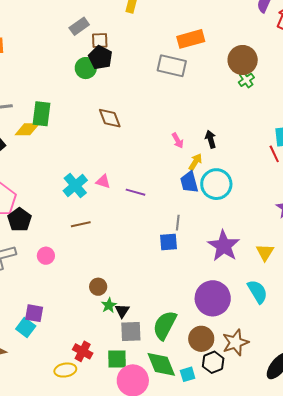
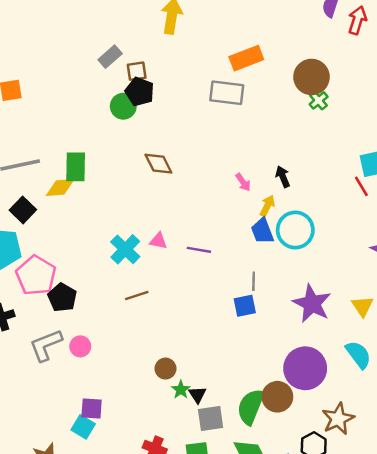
pink circle: (46, 256) -> (80, 346), moved
brown circle: (201, 339) -> (277, 397), moved

